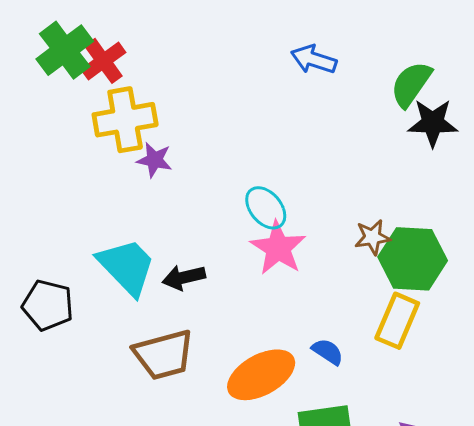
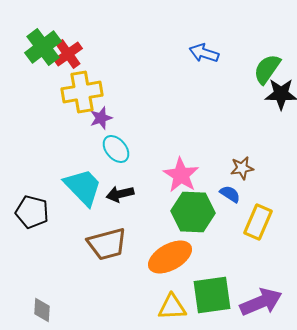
purple star: (154, 160) -> (101, 118), turned -30
cyan ellipse: (266, 208) -> (116, 149), moved
green hexagon: (413, 259) -> (193, 212), moved
blue semicircle: (328, 352) -> (230, 194), moved

